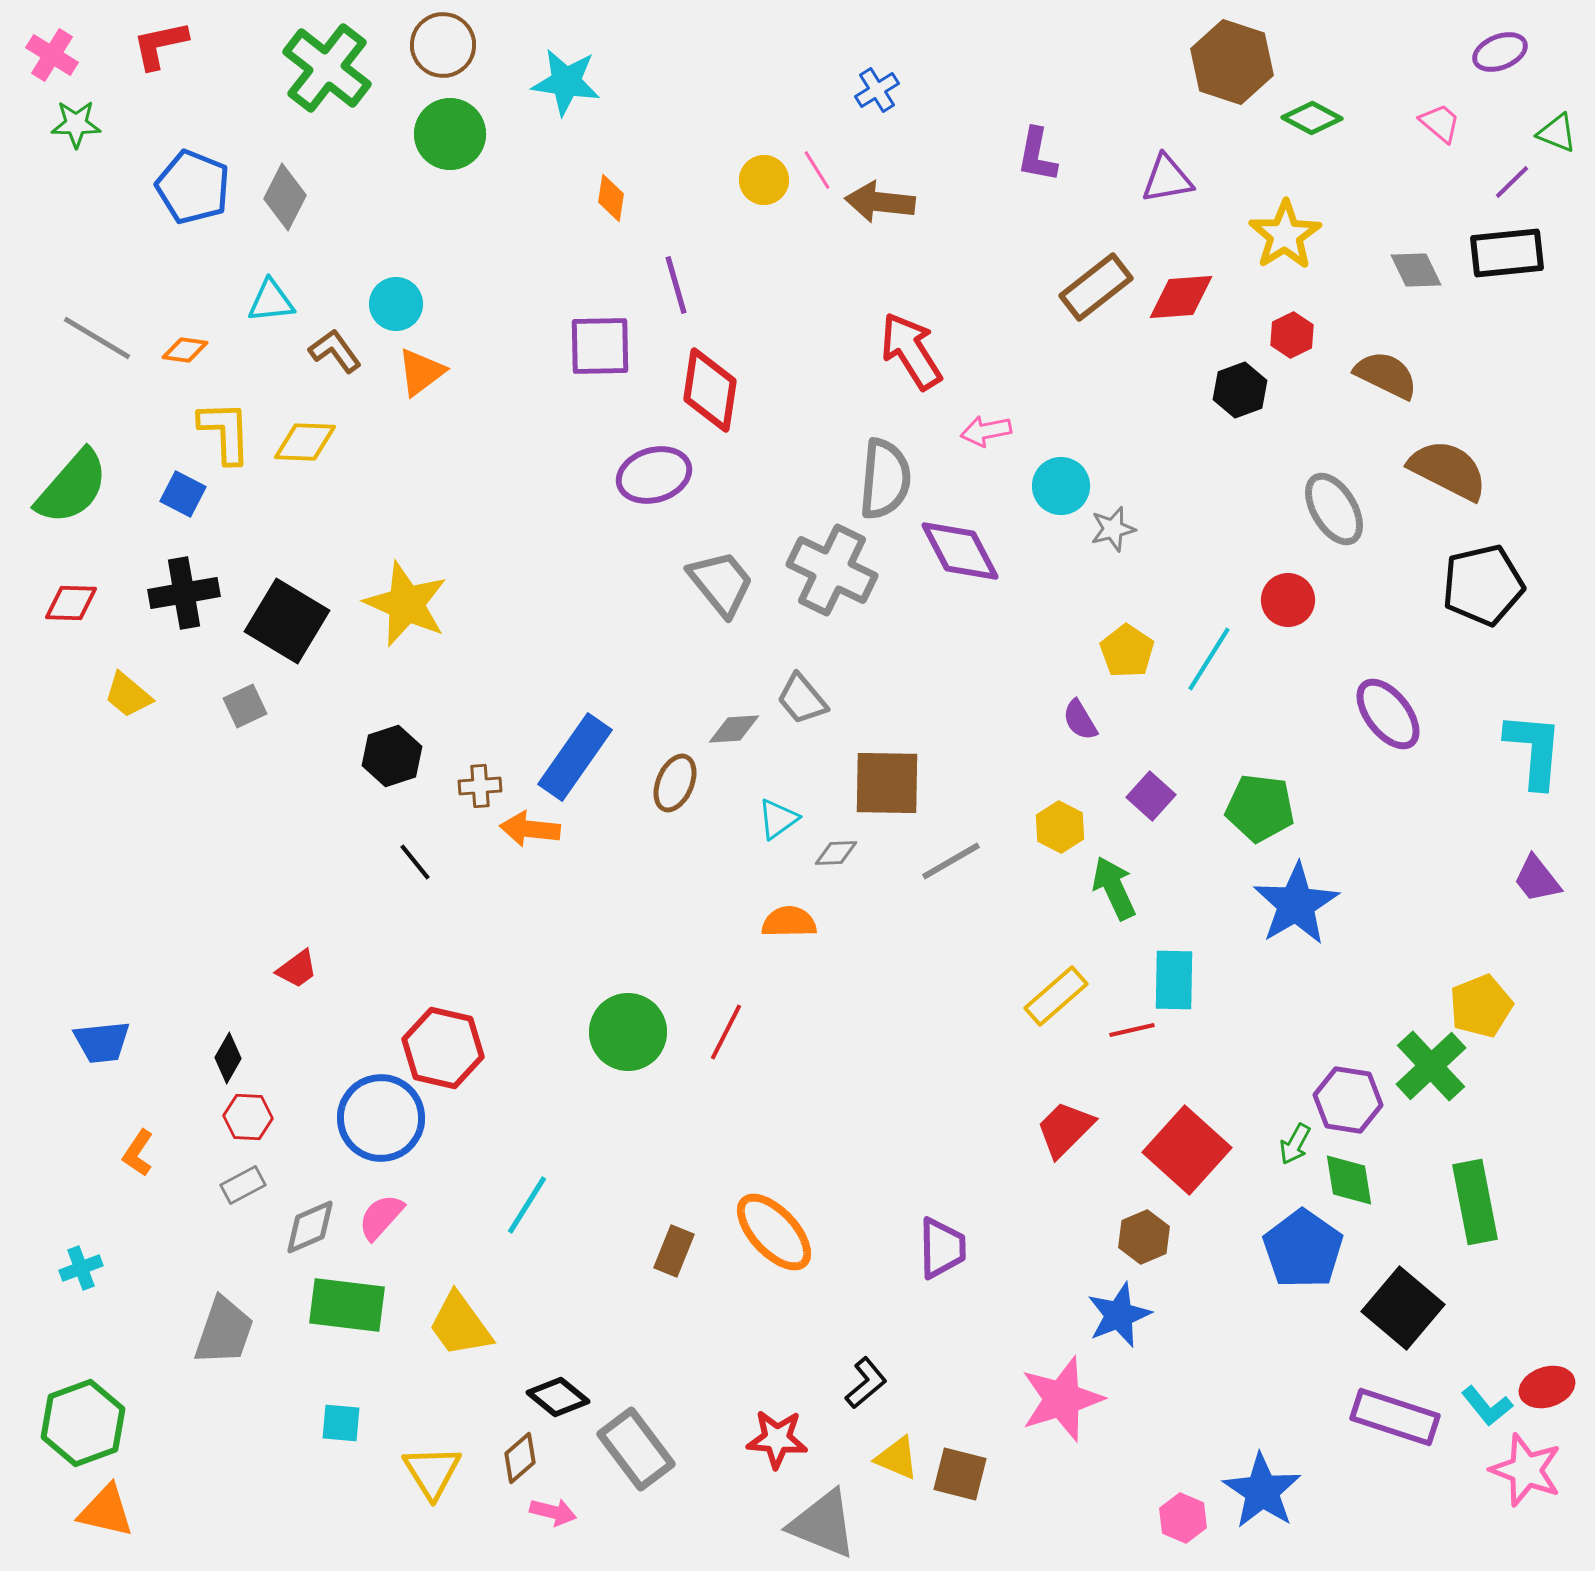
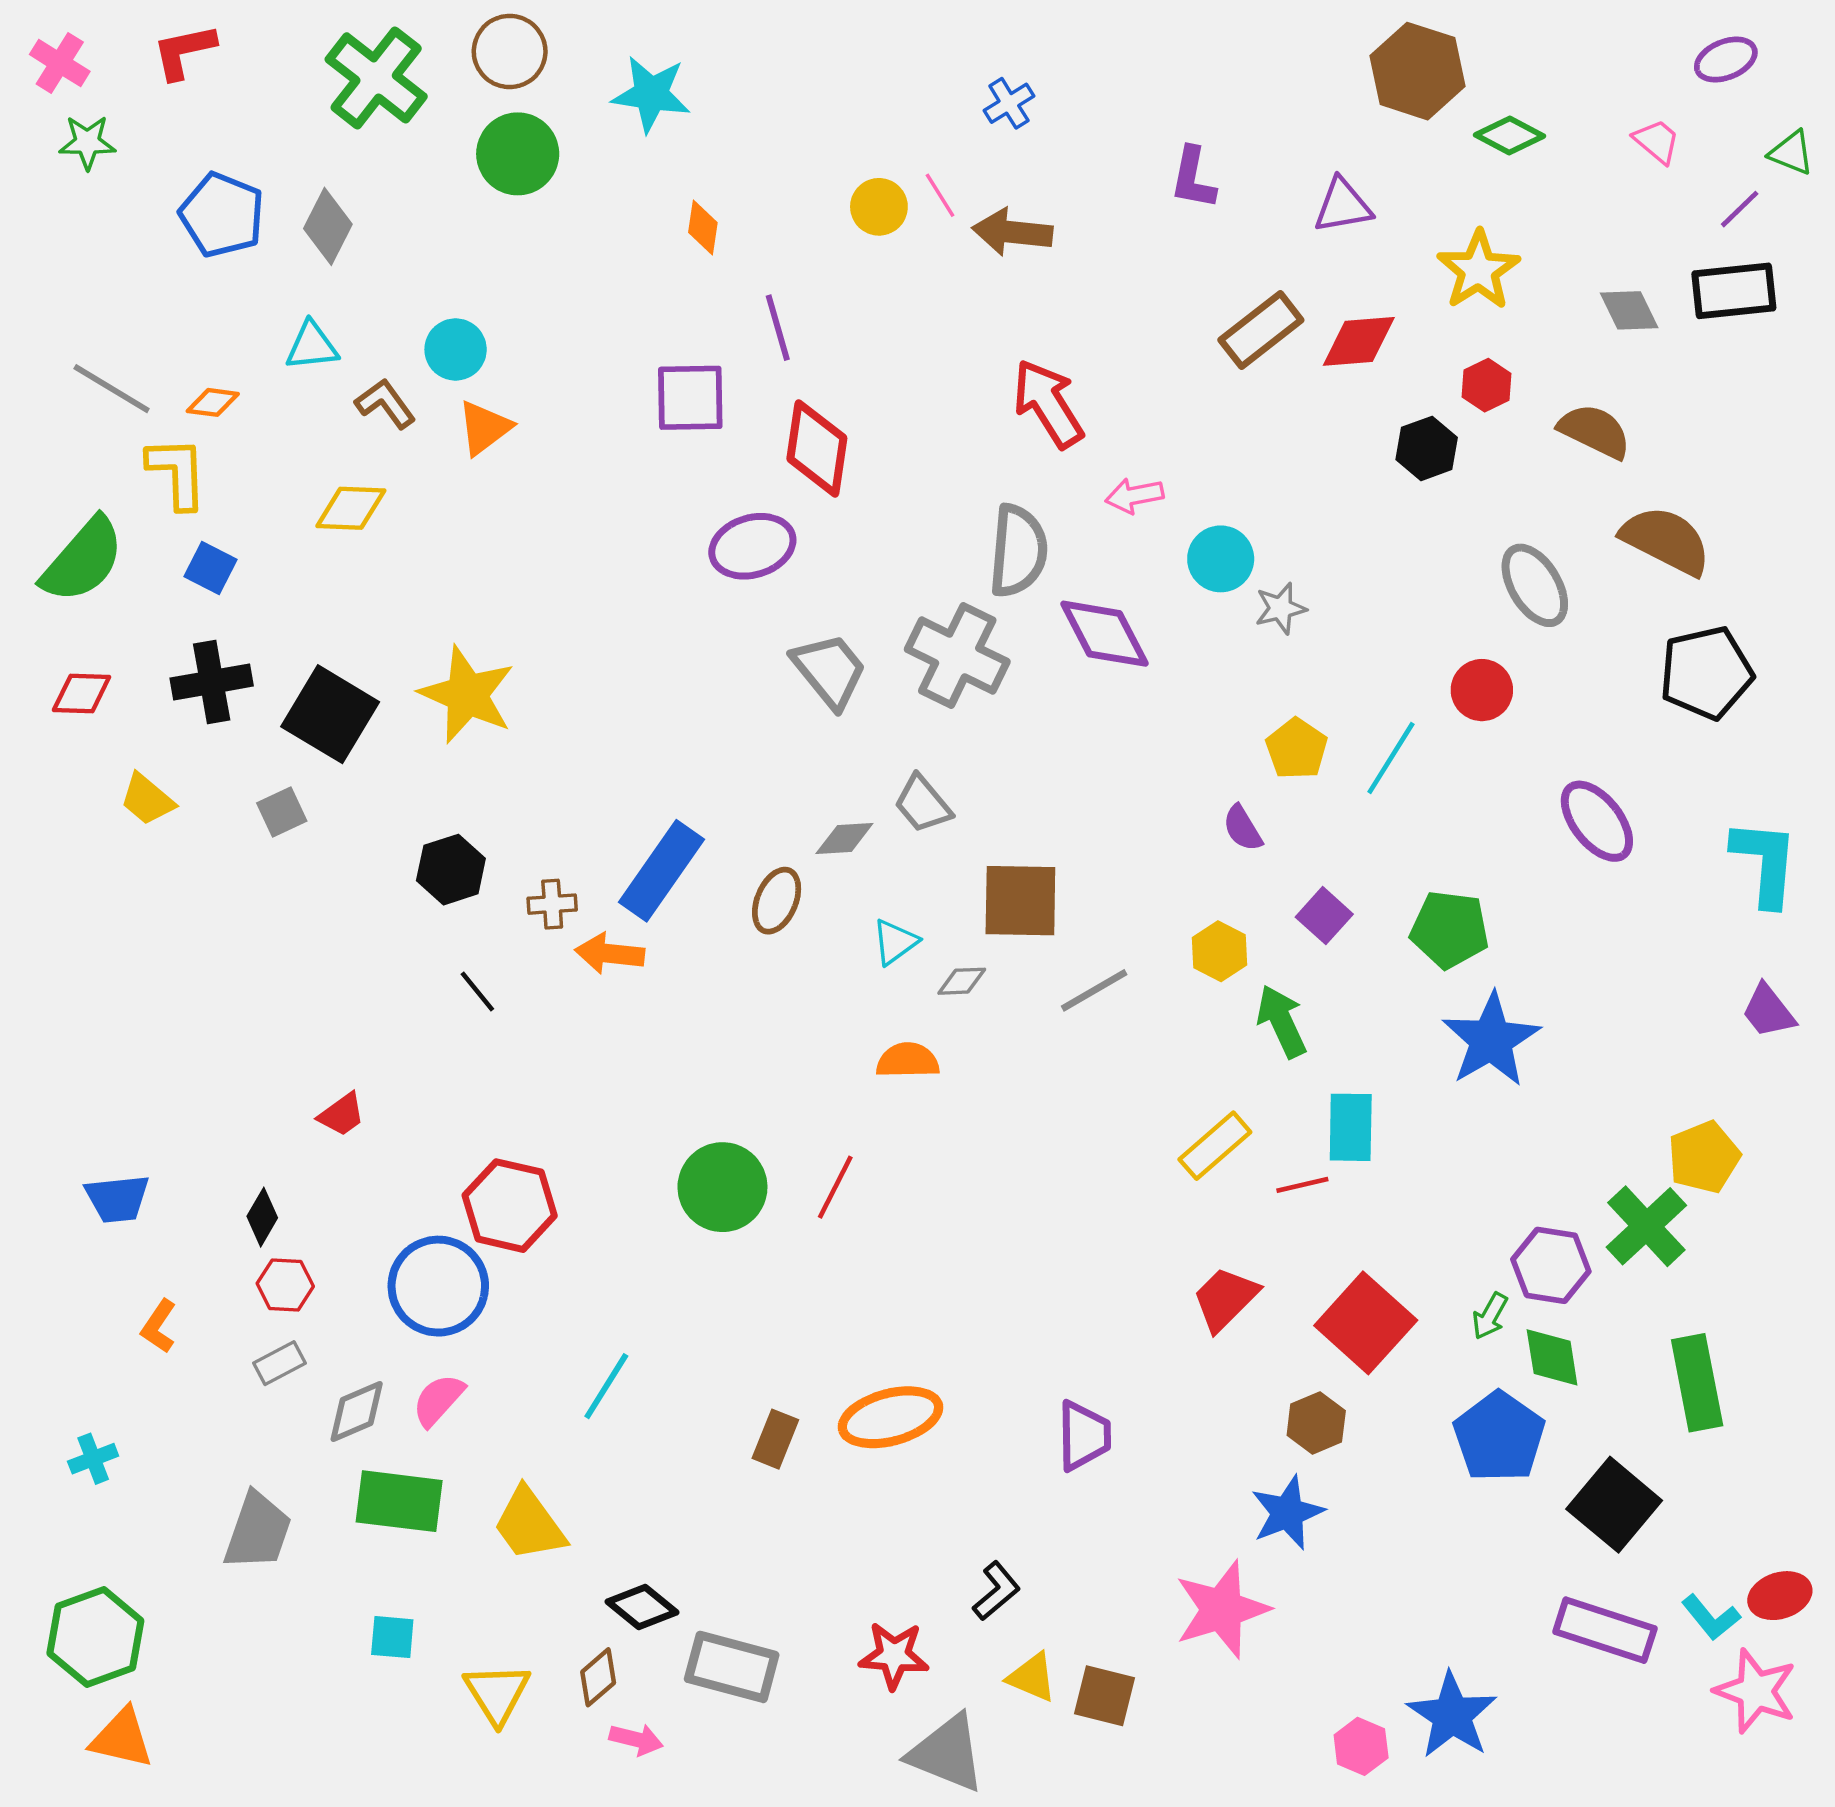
yellow L-shape: (225, 432) -> (177, 473), moved
orange ellipse: (774, 1232) -> (890, 1417), turned -62
gray rectangle: (636, 1449) -> (732, 1667), turned -38

